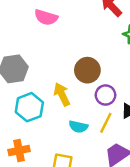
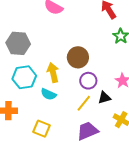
cyan semicircle: (78, 127) -> (48, 94), moved

